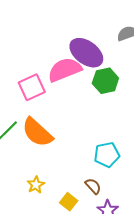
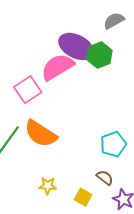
green hexagon: (105, 81) -> (99, 55), moved
yellow star: (36, 185) -> (48, 186), turned -30

